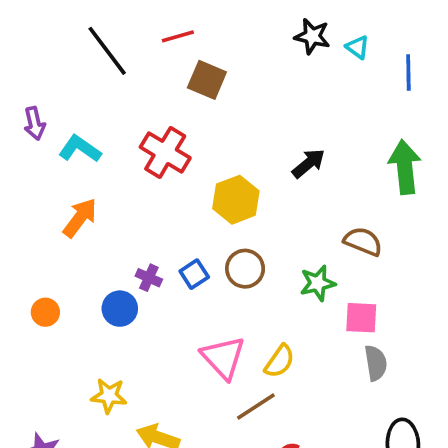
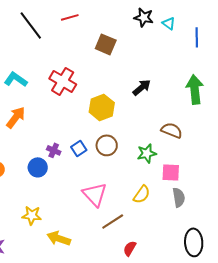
brown square: (207, 80) -> (106, 44), moved
yellow semicircle: (280, 361) -> (142, 194), moved

